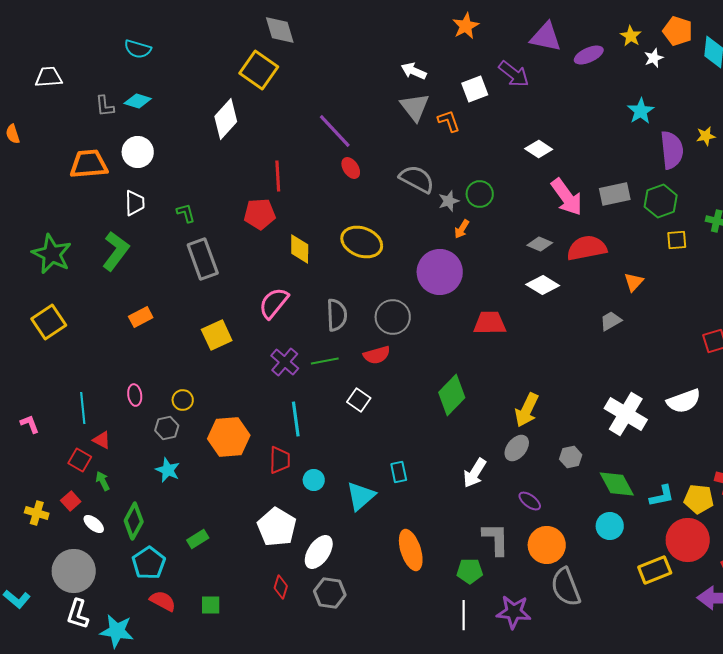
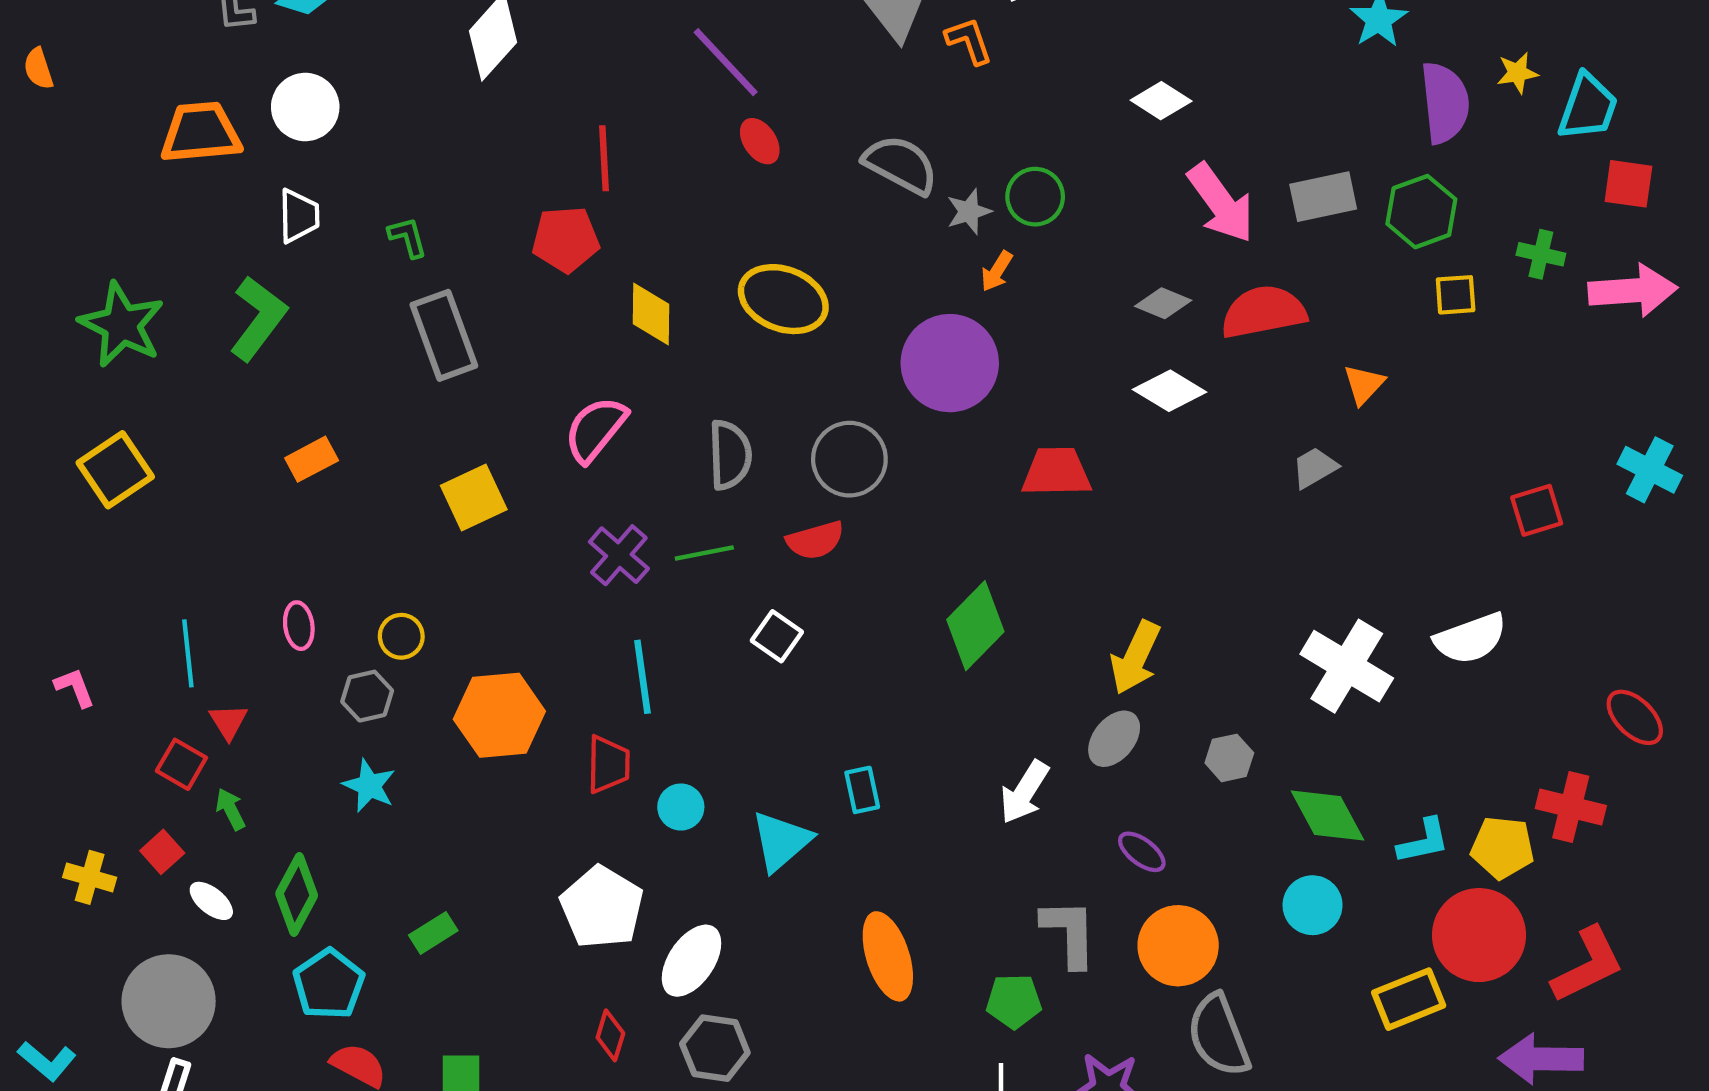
red triangle: (102, 440) -> (228, 722), turned 30

